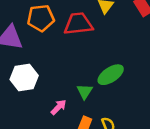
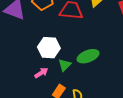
white hexagon: (24, 77) -> (49, 48), moved

